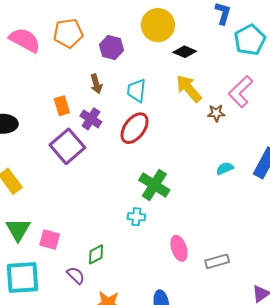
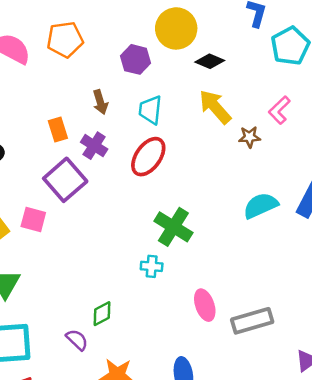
purple hexagon: (111, 47) -> (136, 59), moved
pink L-shape: (241, 92) -> (279, 110), size x0.7
cyan semicircle: (225, 168) -> (261, 206), size x1.6
pink square: (50, 240) -> (33, 220), moved
gray rectangle: (217, 261) -> (252, 321), size x1.4

